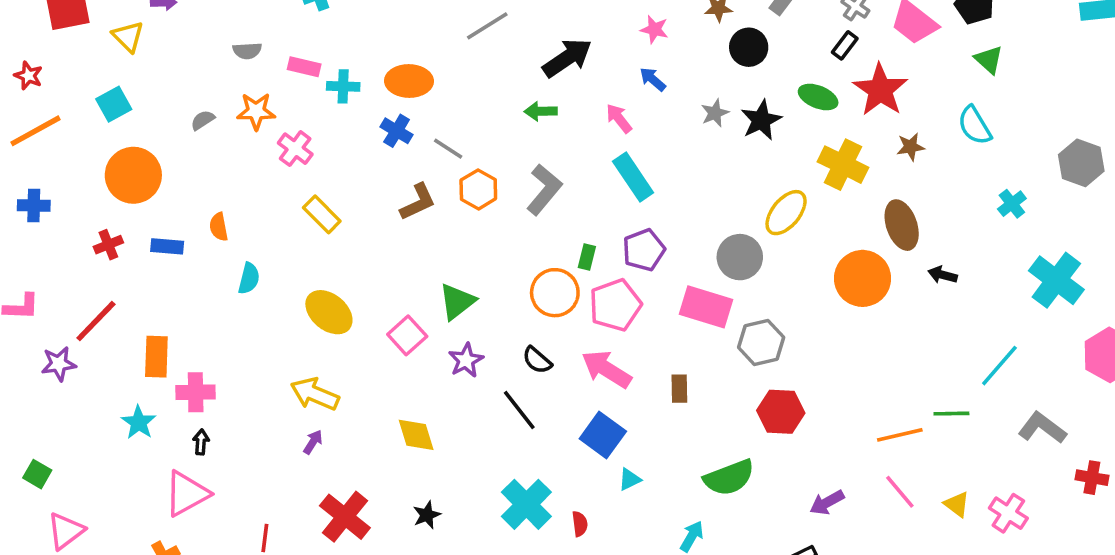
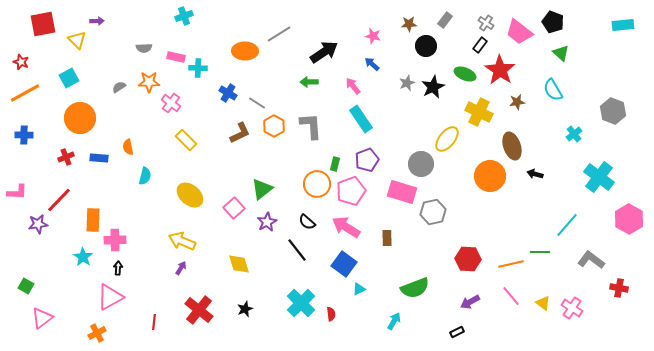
orange ellipse: (409, 81) -> (245, 51), moved
gray L-shape: (544, 189) -> (311, 126), turned -44
red hexagon: (781, 412) -> (468, 259), moved

